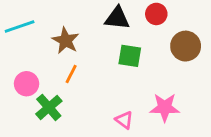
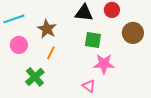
pink circle: (27, 84) -> (19, 45), moved
pink star: (165, 107) -> (104, 64), moved

